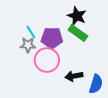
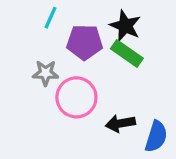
cyan line: (31, 32) -> (50, 18), moved, turned 56
purple pentagon: (52, 38) -> (85, 42), moved

